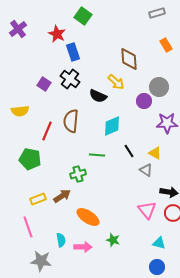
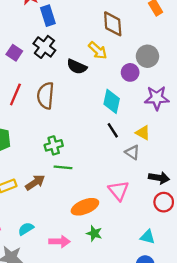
cyan diamond: (112, 126) -> (112, 101), moved, turned -55
red line: (47, 131) -> (15, 94), moved
green line: (97, 155) -> (63, 167), moved
green cross: (78, 174) -> (54, 145), moved
pink triangle: (147, 210) -> (119, 191), moved
orange ellipse: (88, 217) -> (85, 207), moved, turned -55
cyan semicircle: (61, 240) -> (26, 229), moved, turned -112

